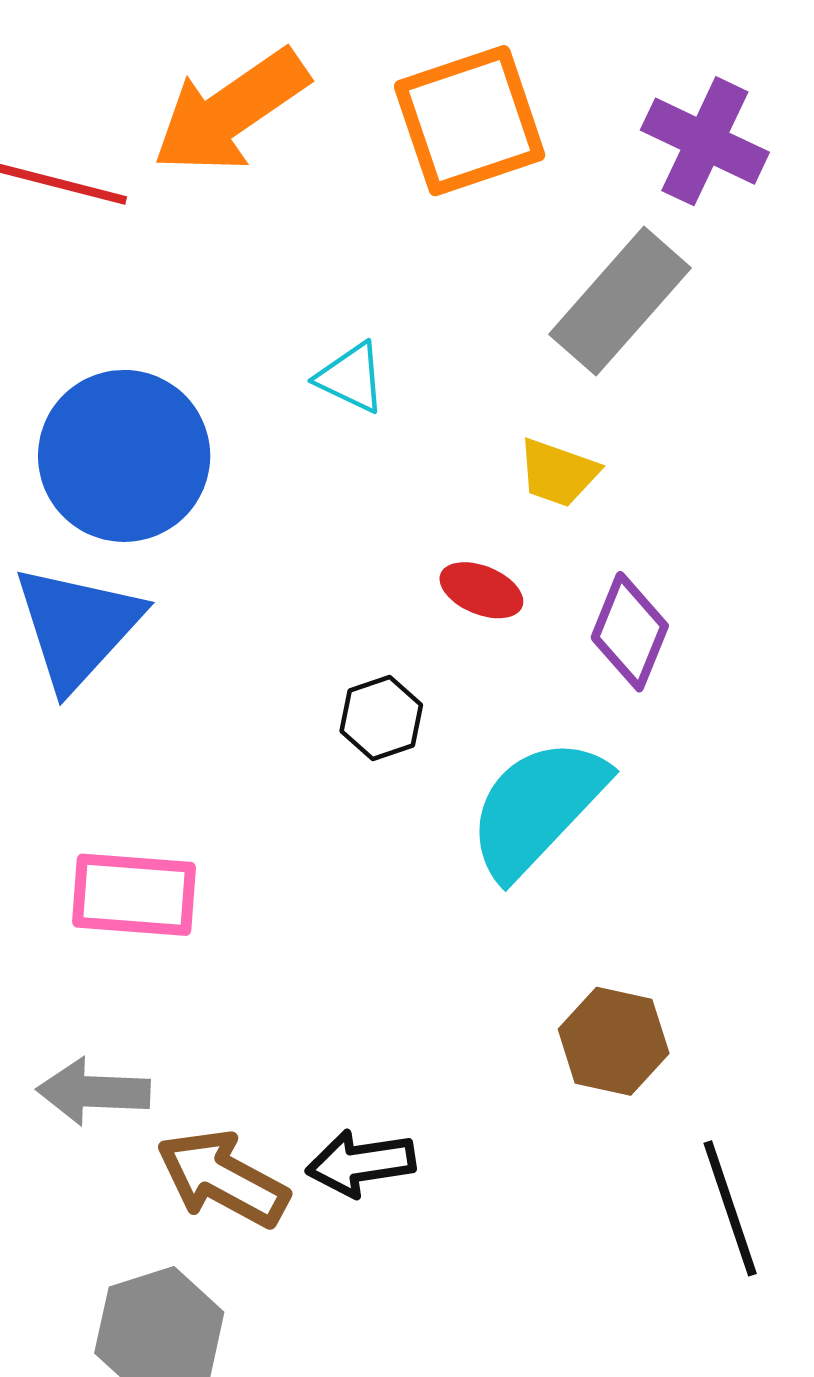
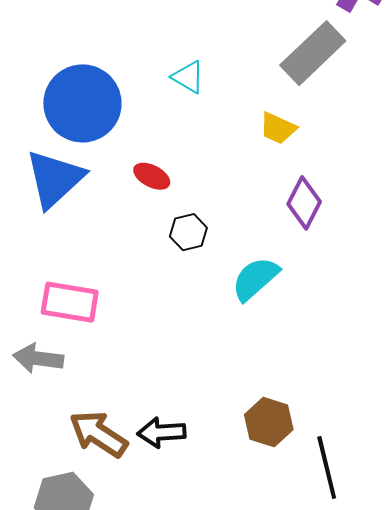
red ellipse: (481, 590) -> (152, 176), moved
cyan semicircle: (537, 808) -> (255, 279), size x0.7
brown hexagon: (614, 1041) -> (269, 422), moved
gray arrow: (93, 1092) -> (38, 358), moved

